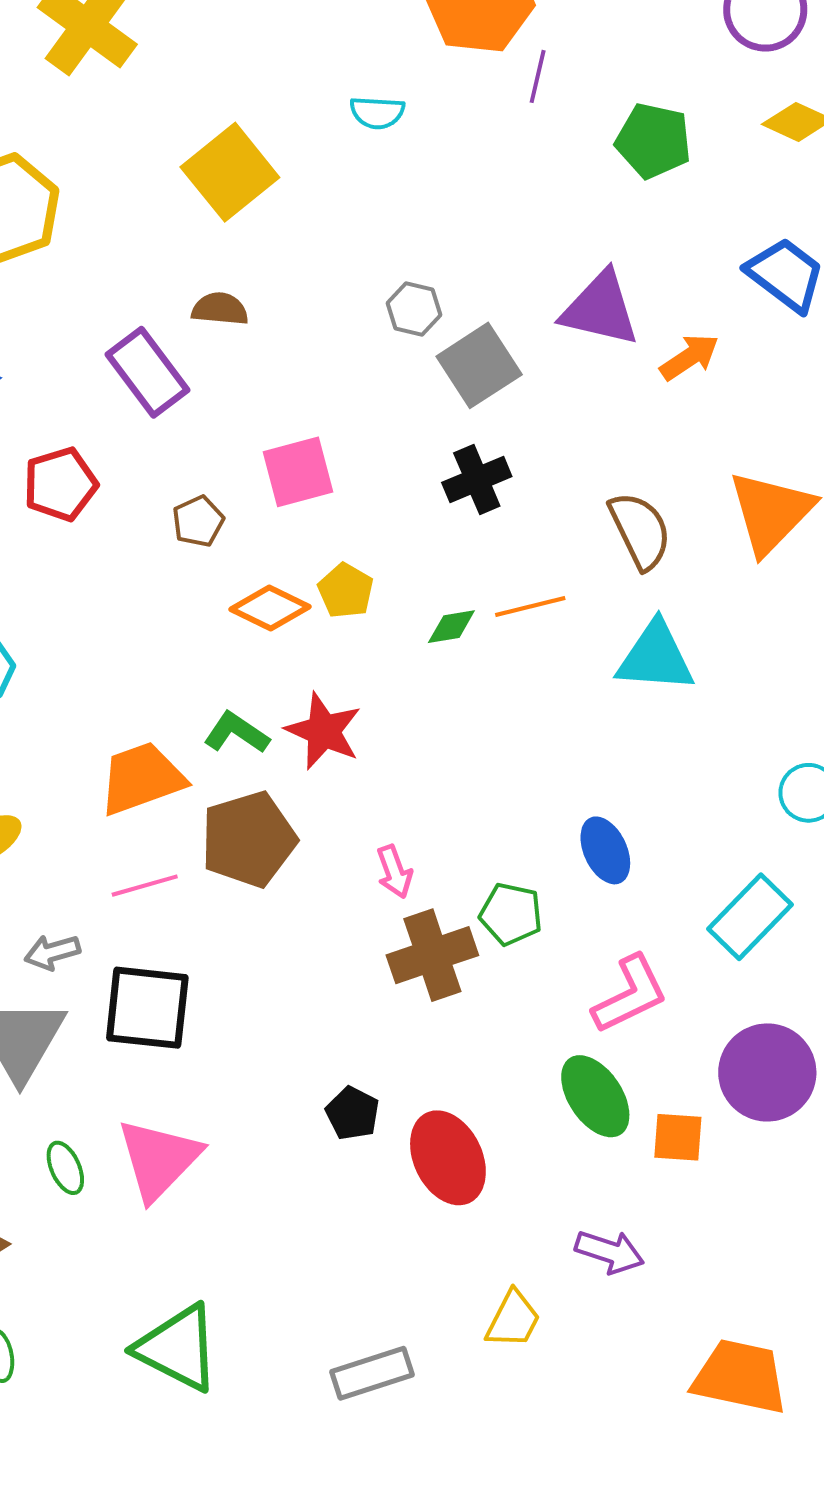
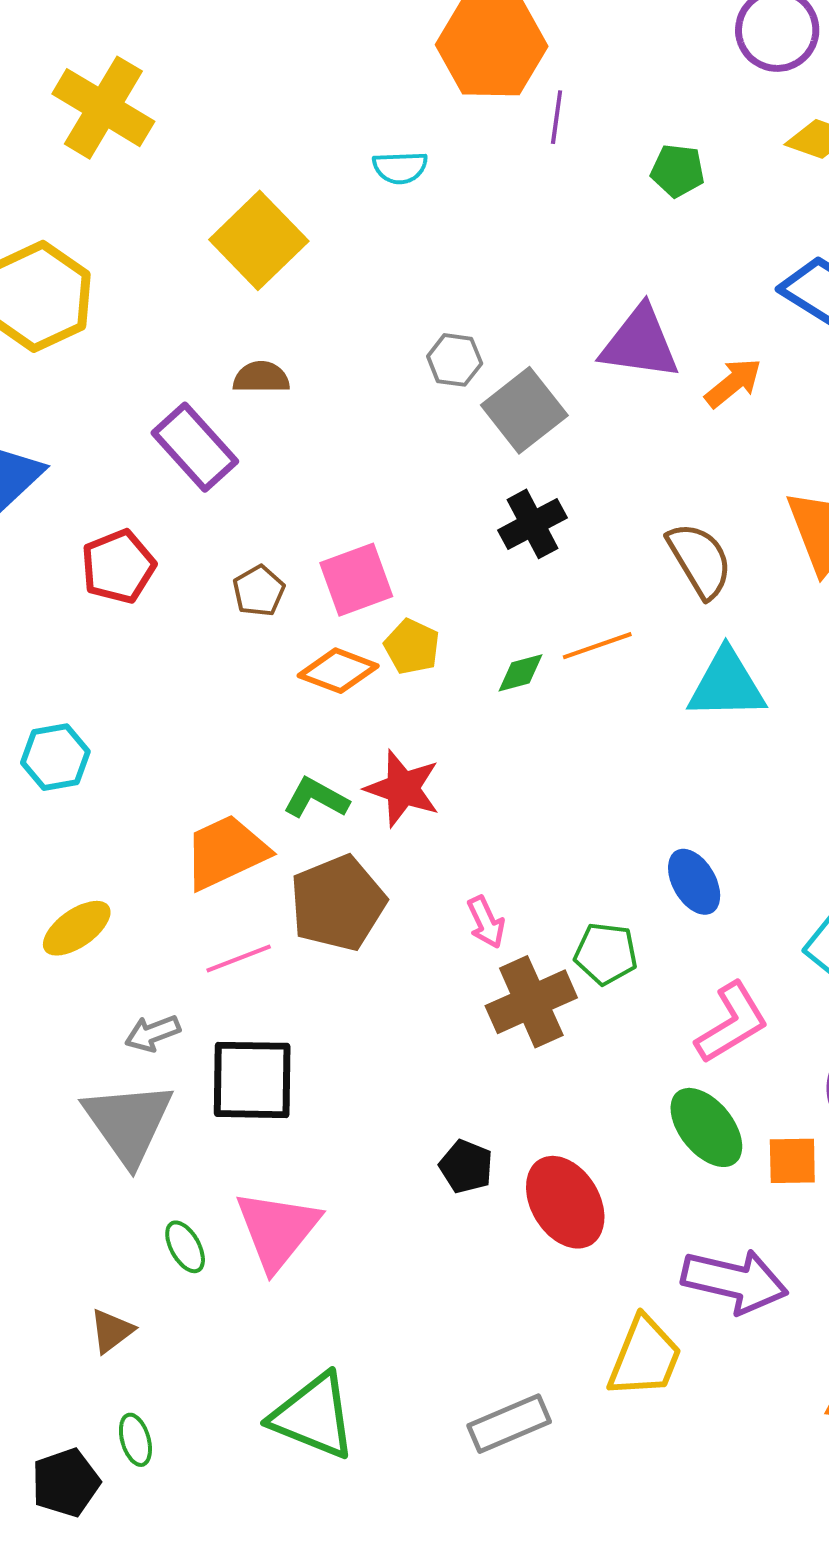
green pentagon: (653, 141) -> (678, 171), size x0.7
pink square: (298, 472) -> (356, 580), moved
purple arrow: (610, 1252) -> (735, 1281), size x1.5
yellow trapezoid: (513, 1319) -> (645, 1357), size x1.4

